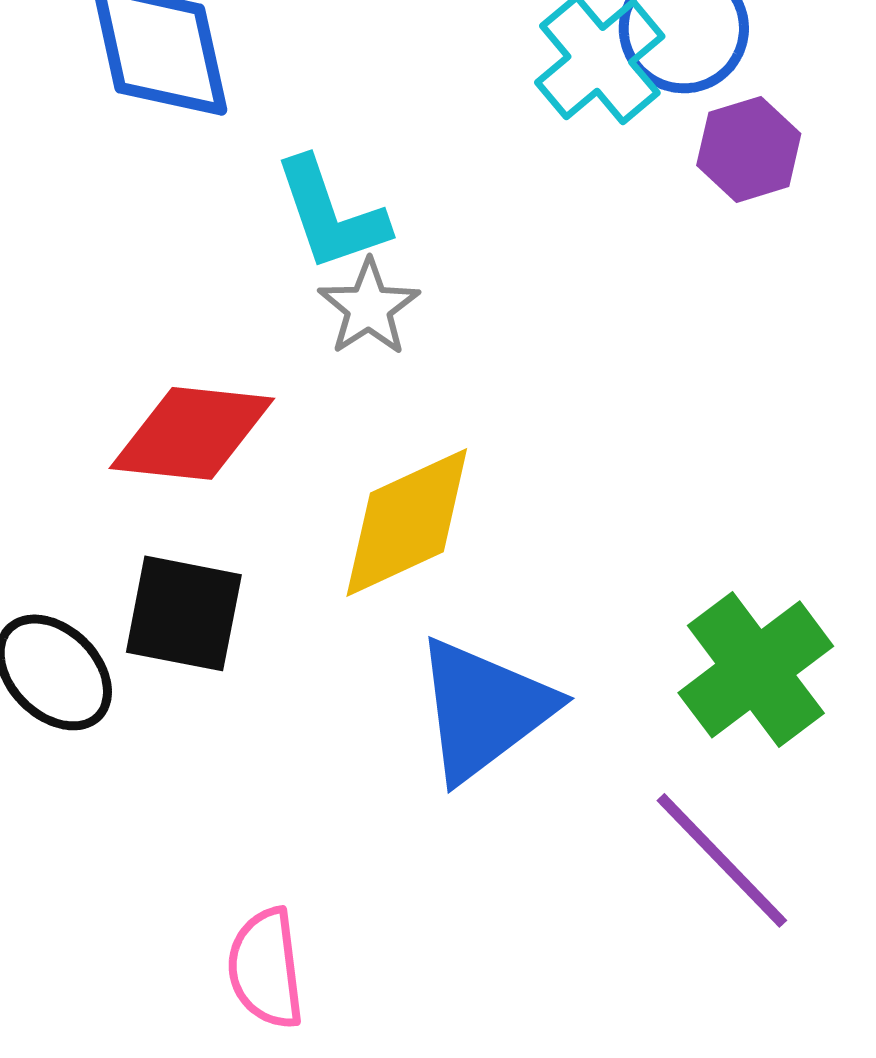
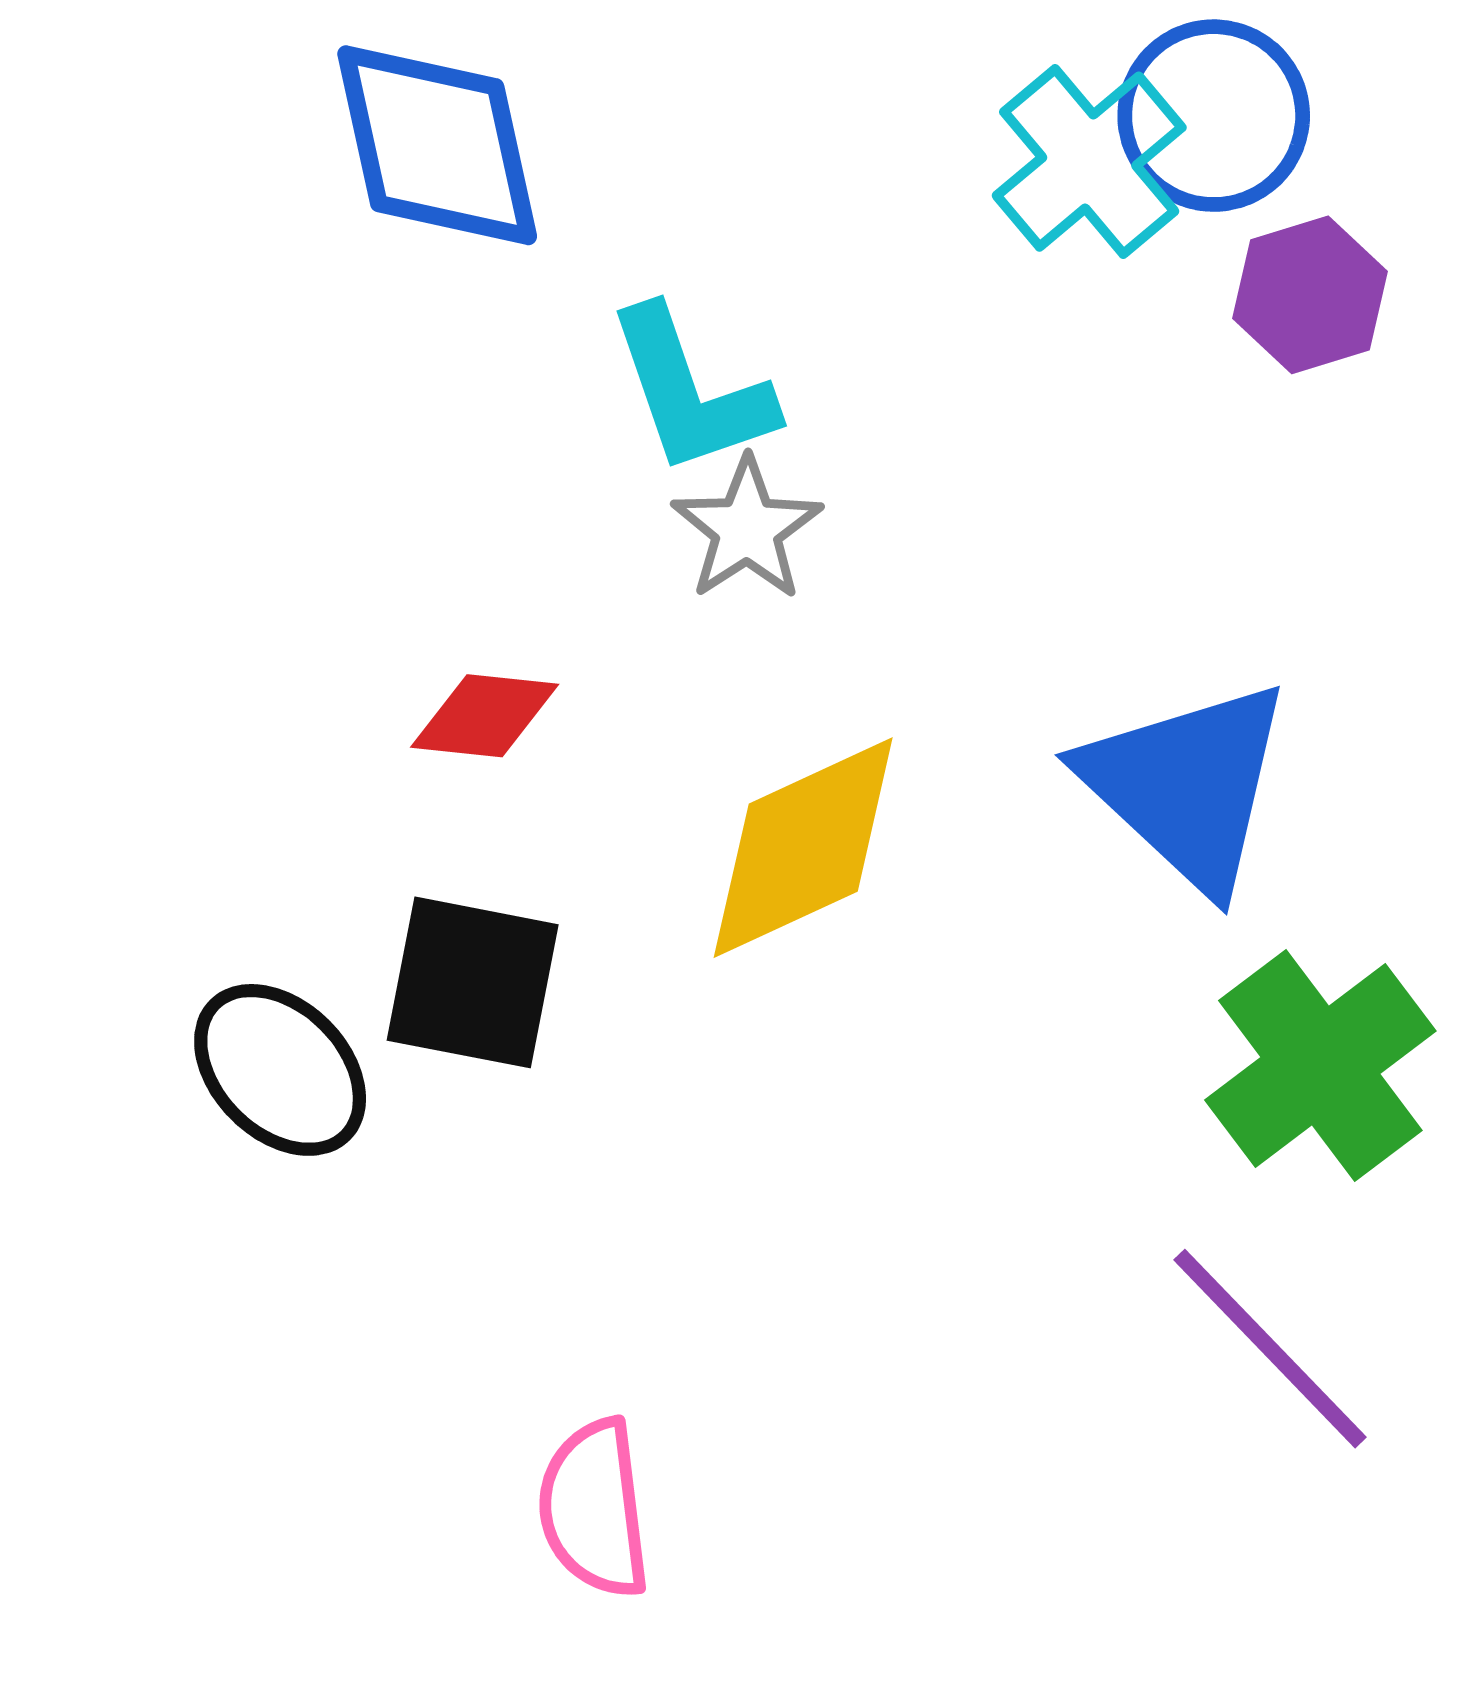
red diamond: (192, 433) -> (485, 716), size x0.6
blue triangle: (484, 709) -> (1187, 785), moved, turned -40

